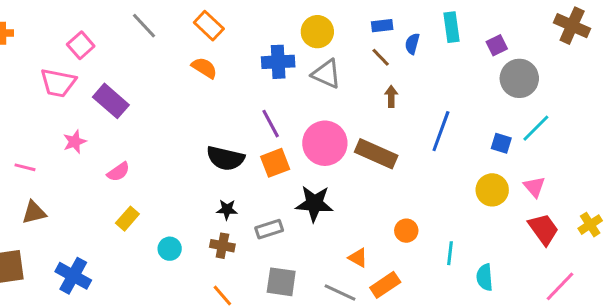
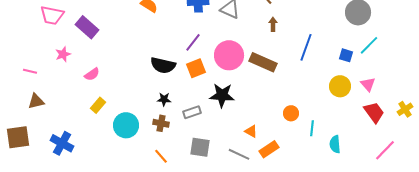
purple line: (271, 124) -> (193, 42), turned 66
orange circle: (406, 231) -> (291, 113), moved
cyan circle: (170, 249) -> (126, 125), size x1.6

